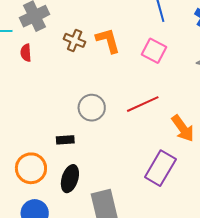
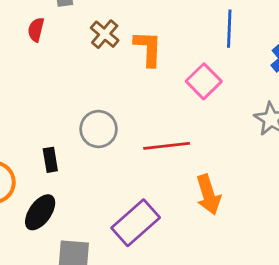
black rectangle: (65, 140) -> (50, 160), turned 66
purple rectangle: (160, 168) -> (136, 223), moved

